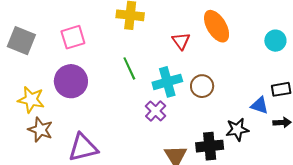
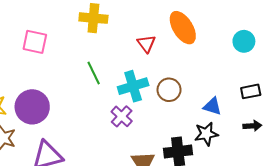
pink square: (73, 37) -> (35, 42), turned 30
purple circle: (71, 81) -> (32, 107), moved
blue triangle: (260, 105) -> (212, 106), moved

